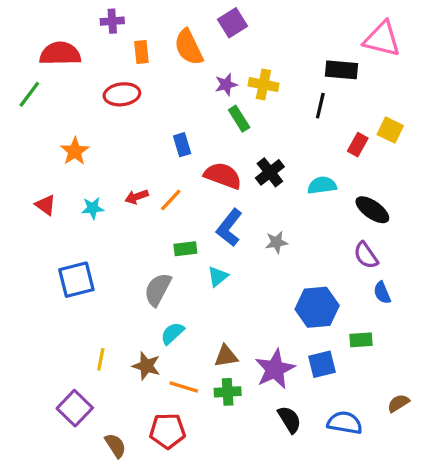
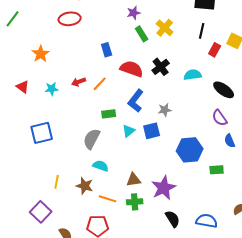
yellow cross: (263, 85) -> (165, 28), moved, turned 30
black line: (320, 106) -> (202, 31), moved
cyan semicircle: (172, 333) -> (101, 166), turned 63
blue square: (322, 364) -> (152, 131), moved

